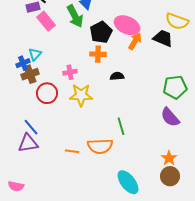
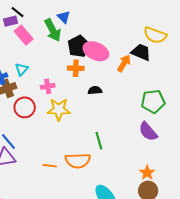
pink ellipse: (127, 25) -> (96, 51), moved
orange arrow: (135, 41) -> (124, 63), moved
cyan triangle: (35, 54) -> (22, 69), moved

